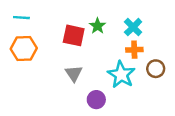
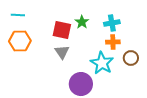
cyan cross: (133, 27) -> (112, 23), turned 35
gray triangle: (74, 73) -> (62, 52), moved
purple circle: (96, 100) -> (81, 84), size x1.5

